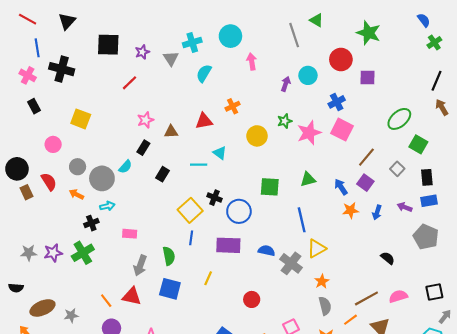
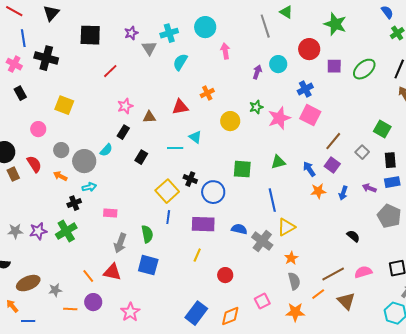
purple star: (142, 52) -> (131, 33), moved
green ellipse: (399, 119) -> (364, 69), moved
yellow line: (208, 278) -> (197, 255), moved

